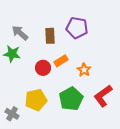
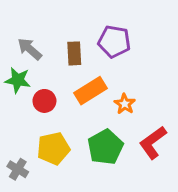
orange rectangle: (61, 61) -> (90, 91), size x1.5
red circle: (43, 68) -> (44, 101), moved

